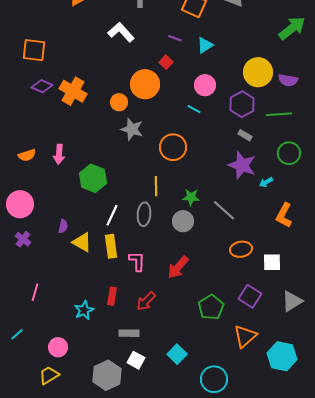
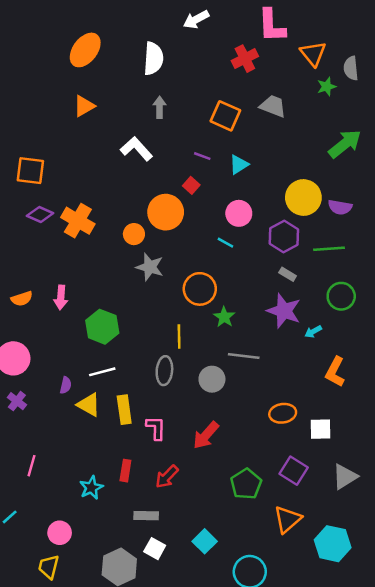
green star: (191, 197) -> (224, 317), moved, turned 30
gray line: (224, 210) -> (244, 356), moved, turned -35
white line: (112, 215) -> (102, 372), moved, turned 50
yellow trapezoid: (49, 375) -> (49, 567), turned -45

